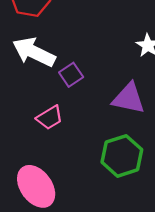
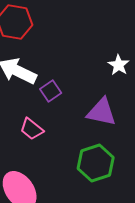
pink trapezoid: (50, 118) -> (32, 129), turned 70

